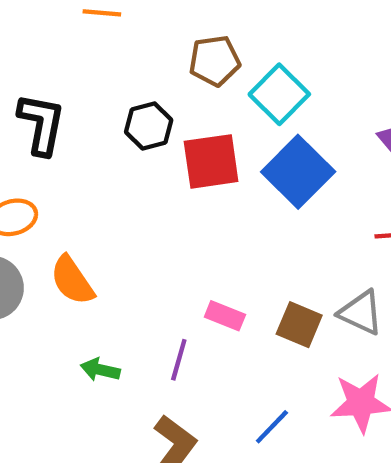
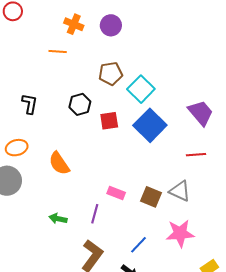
black L-shape: (41, 124) -> (30, 104), size x0.7
red square: (211, 161) -> (109, 121), size x0.7
orange semicircle: (72, 280) -> (59, 163), moved

